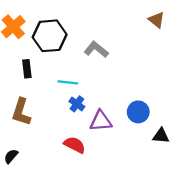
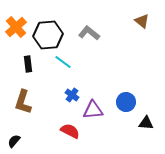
gray L-shape: (96, 49) -> (89, 33), moved
cyan line: (68, 82) -> (63, 62), moved, turned 30

